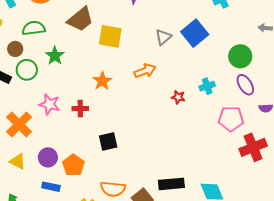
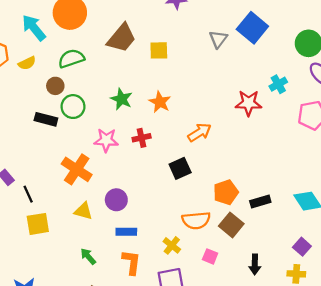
yellow square: (110, 36) -> (159, 50), size x0.7
green star: (55, 56) -> (121, 99), moved
orange arrow: (145, 71) -> (199, 132), moved
red star: (178, 97) -> (249, 103), size x1.6
orange pentagon: (73, 165) -> (226, 192), moved, turned 30
black rectangle: (171, 184) -> (260, 202), size x0.7

